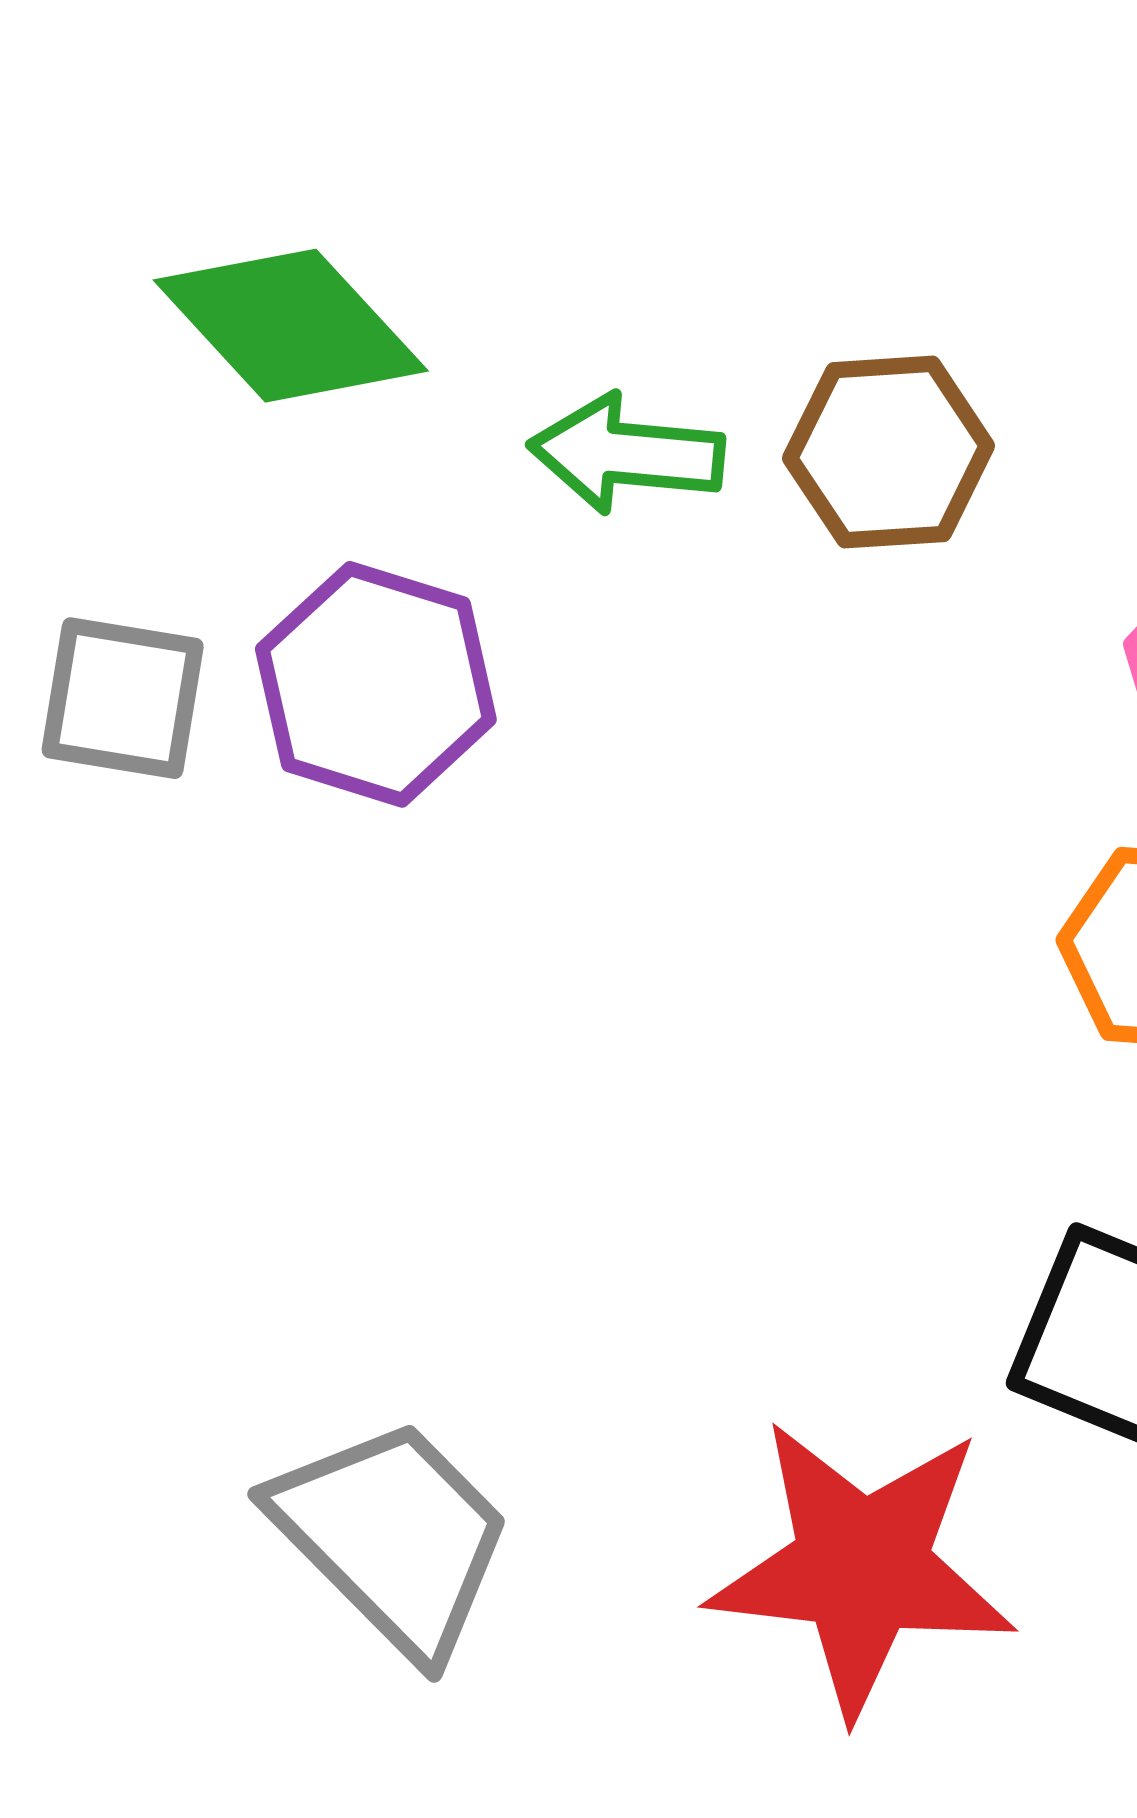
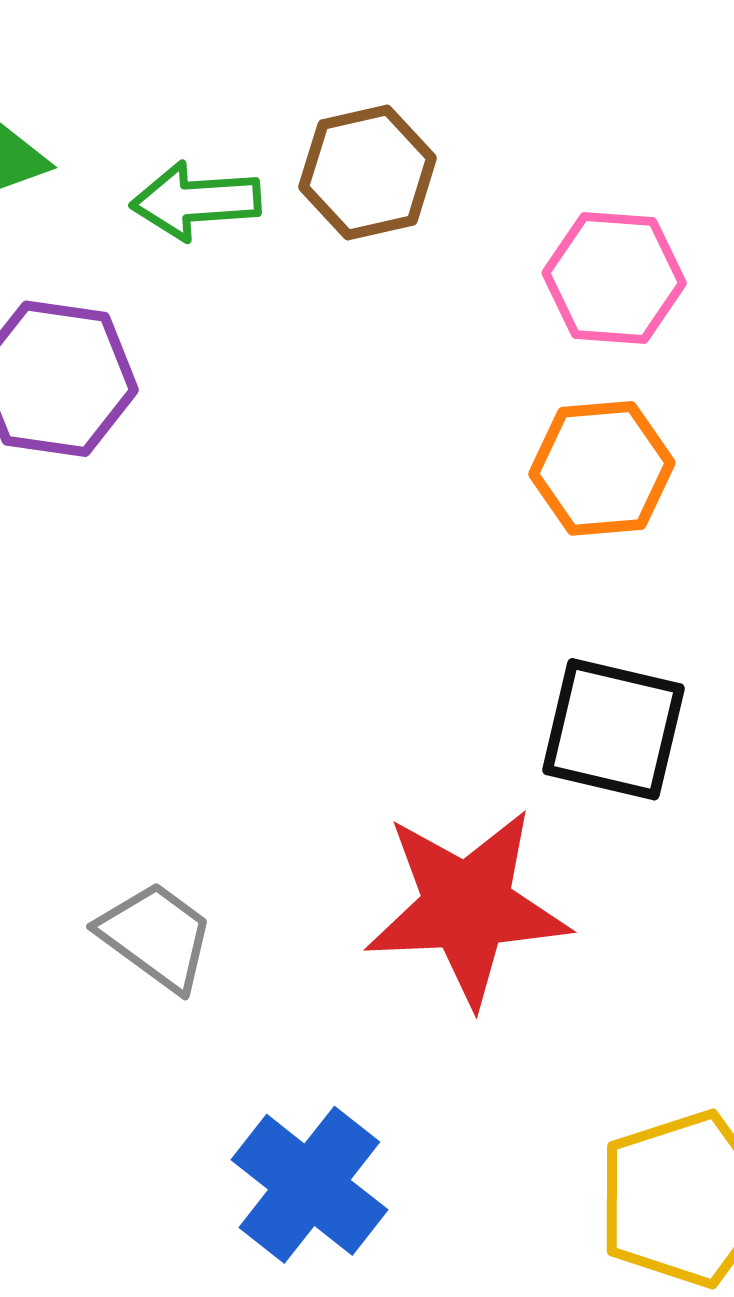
gray trapezoid: (393, 1537) -> (156, 936), size x0.7

